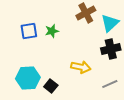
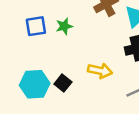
black square: (51, 86) -> (63, 83), moved

